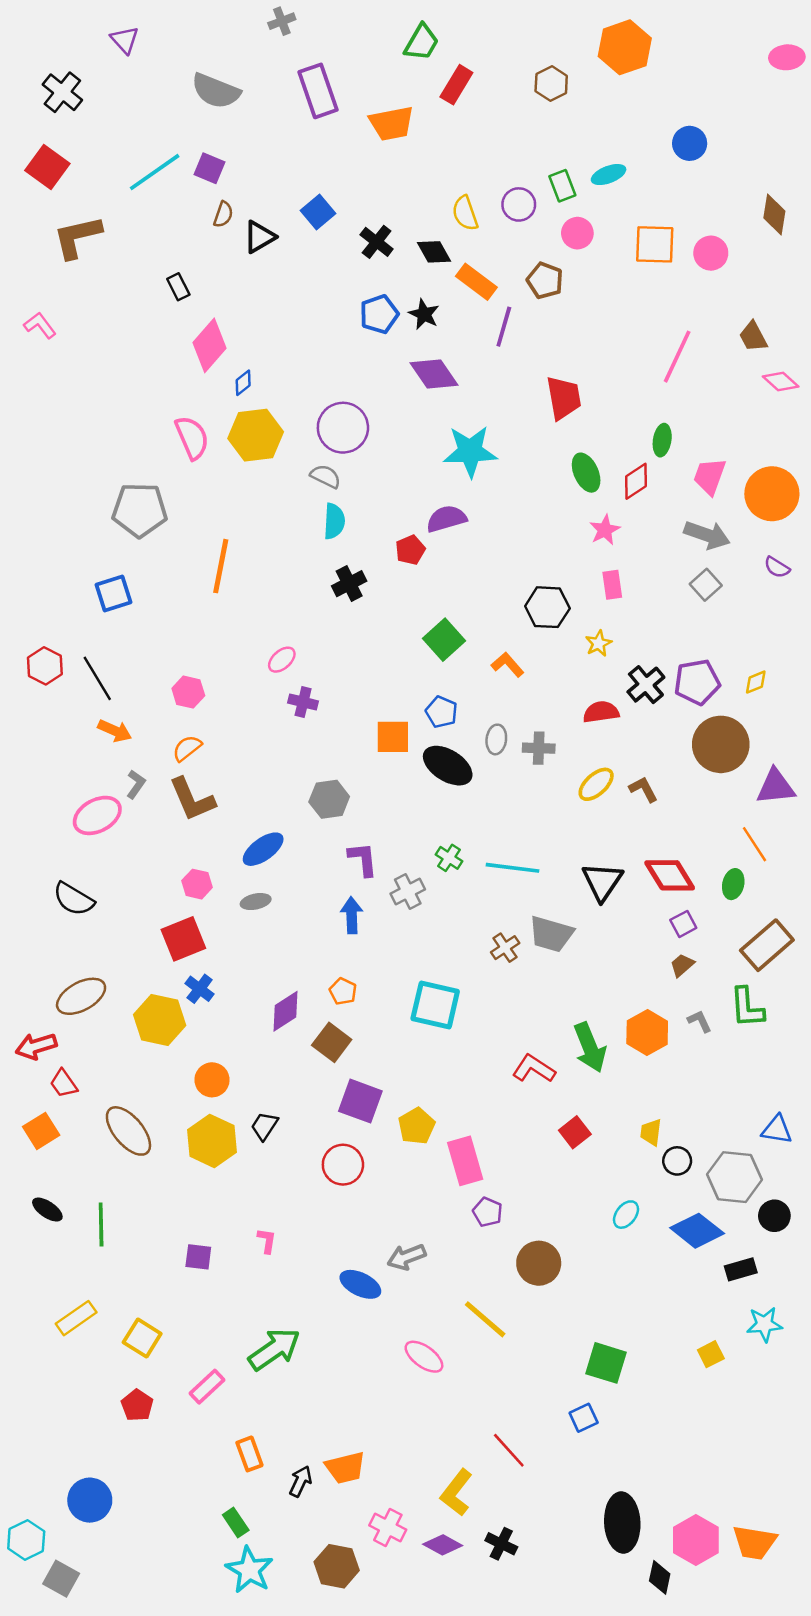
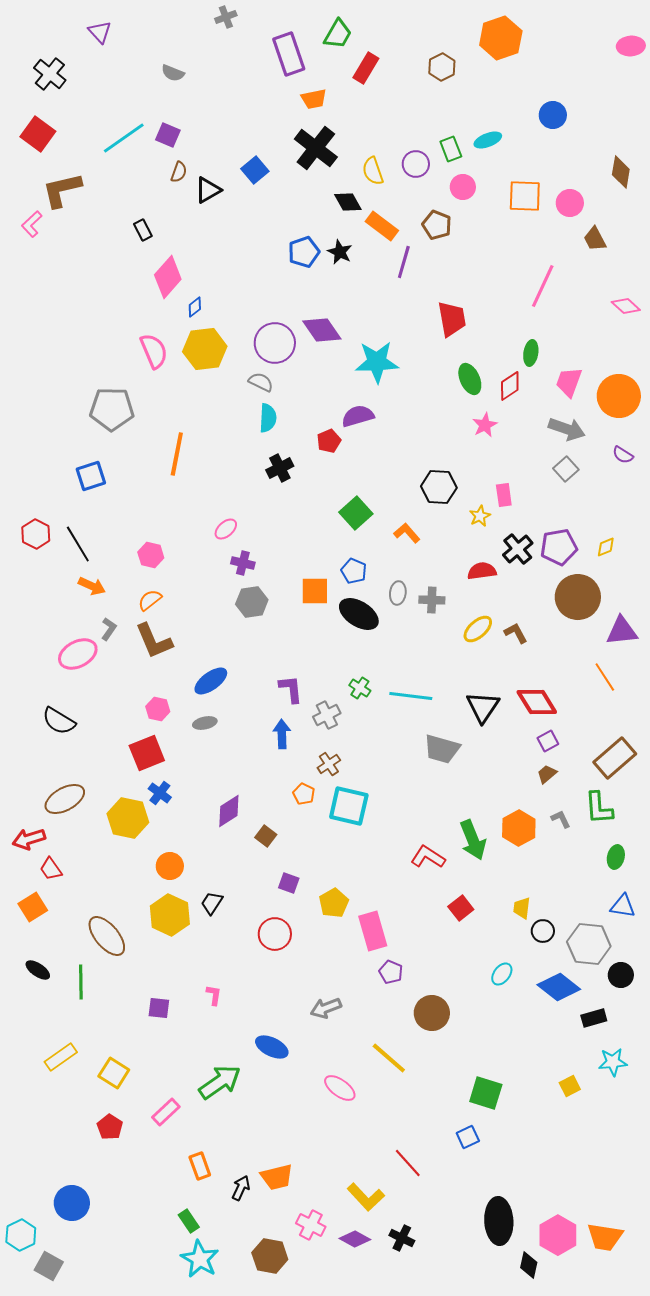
gray semicircle: (216, 91) -> (173, 73), size x0.6
purple rectangle: (318, 91) -> (289, 54), moved
orange trapezoid: (392, 123) -> (314, 99), size x0.7
black cross: (377, 242) -> (316, 148), moved, size x1.6
pink L-shape: (40, 325) -> (32, 224), moved, turned -96
brown trapezoid: (753, 337) -> (595, 239), moved
purple diamond: (434, 374) -> (322, 330), moved
pink rectangle: (612, 585) -> (504, 495), moved
gray hexagon: (329, 799) -> (252, 602), moved
green ellipse: (733, 884) -> (616, 857), moved
brown cross: (505, 948) -> (329, 764), moved
orange pentagon: (343, 991) -> (304, 794), moved
brown square: (332, 1042) -> (266, 836), size x0.7
purple square: (360, 1101) -> (289, 883), size x0.6
brown ellipse: (128, 1131) -> (107, 936), moved
blue ellipse: (360, 1284) -> (272, 1047), moved
yellow L-shape: (456, 1493) -> (366, 1197), turned -81

